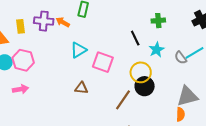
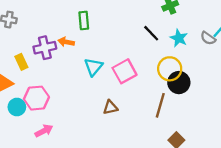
pink square: (103, 62) -> (125, 71), turned -30

